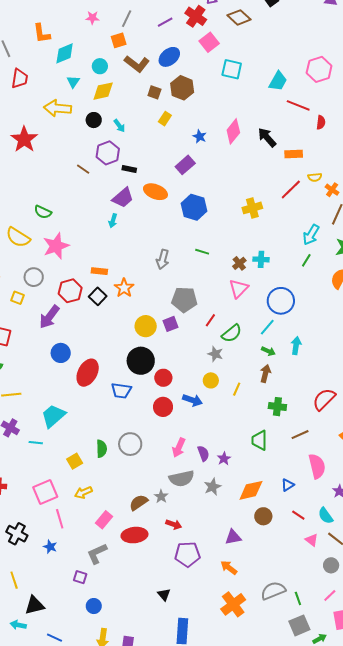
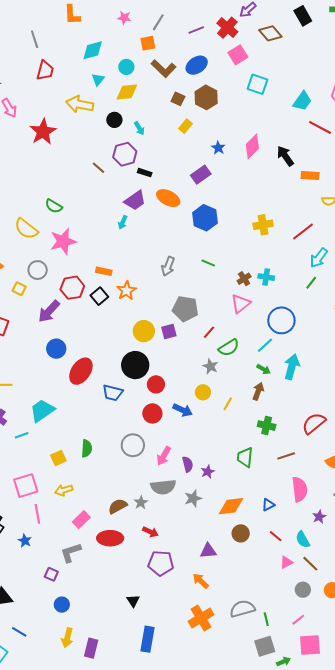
orange L-shape: (42, 33) -> (72, 15), moved
red line: (291, 189) -> (303, 232), moved
cyan arrow: (296, 346) -> (292, 367), size x1.4
cyan line: (36, 443) -> (22, 435), turned -32
gray circle: (130, 444) -> (133, 445), moved
pink triangle: (312, 540) -> (286, 562), turned 48

